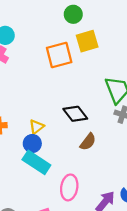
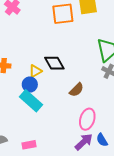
black diamond: (75, 114) -> (54, 63), moved
pink ellipse: (69, 187) -> (87, 119), moved

